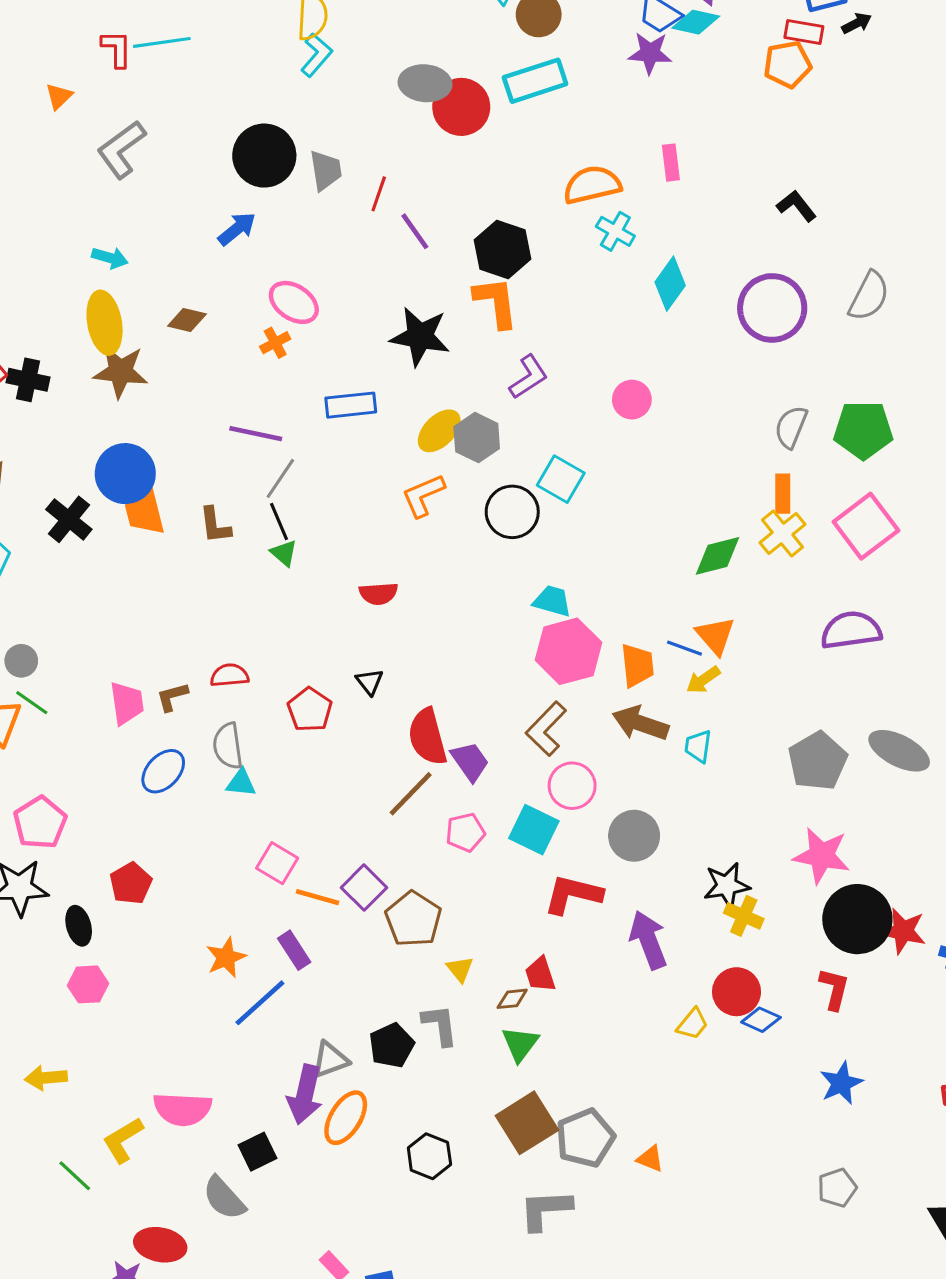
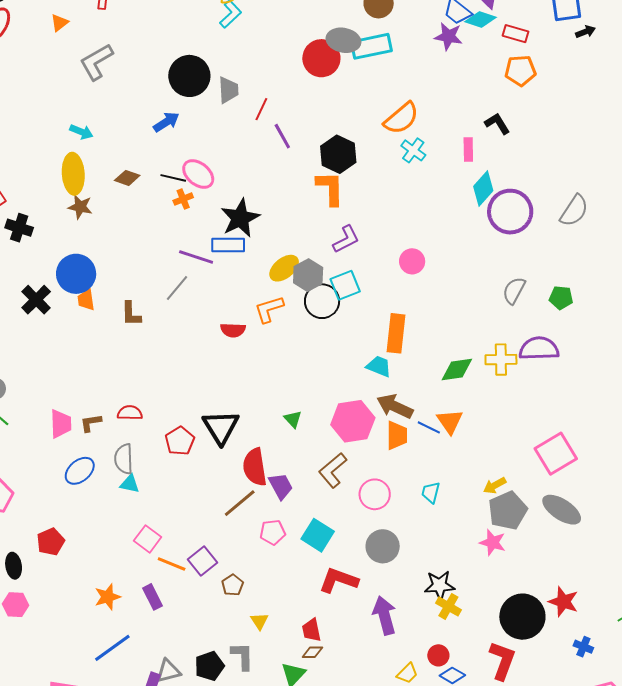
red rectangle: (804, 32) -> (515, 34), moved
orange pentagon: (787, 64) -> (520, 71), moved
gray ellipse: (425, 83) -> (343, 40), moved
pink rectangle: (671, 163) -> (468, 149), moved
orange semicircle: (592, 185) -> (401, 118), turned 147
black L-shape: (796, 206) -> (497, 124), moved
cyan diamond: (670, 284) -> (483, 189), moved
black star: (420, 336) -> (240, 218), moved, turned 30
brown star: (120, 371) -> (80, 207), size x0.7
black cross: (28, 380) -> (19, 228), moved
green pentagon: (863, 430) -> (561, 298), size x0.6
purple line: (256, 434) -> (196, 257), moved
cyan square: (561, 479) -> (345, 285), moved, turned 32
orange rectangle: (783, 494) -> (396, 333), moved, size x1.5
orange trapezoid: (145, 511) -> (86, 300), size x0.7
black circle: (512, 512) -> (322, 301), moved
black line: (279, 521) -> (173, 178), moved, turned -60
pink square: (866, 526) -> (556, 454), moved
yellow cross: (782, 534) -> (501, 360), turned 32
green triangle: (284, 553) -> (293, 419), moved
red semicircle: (379, 594) -> (233, 330), moved
cyan trapezoid: (552, 601) -> (379, 366), moved
purple semicircle: (851, 630) -> (539, 349), moved
yellow arrow: (703, 680) -> (495, 486), moved
black triangle: (370, 682) -> (221, 427), size x2.0
brown arrow: (640, 723) -> (395, 406), moved
pink circle: (572, 786) -> (375, 494), moved
pink star: (822, 856) -> (493, 543), moved, size x0.7
brown pentagon: (413, 919) -> (233, 585), size x0.6
red star: (903, 931) -> (563, 602), moved
red L-shape: (834, 989) -> (502, 661), size x1.4
red circle: (737, 992) -> (438, 655), size x0.7
brown diamond: (512, 999) -> (312, 652), moved
blue line: (260, 1003) -> (112, 648), moved

